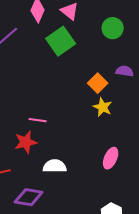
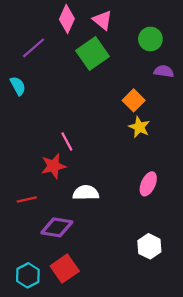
purple semicircle: (125, 71) -> (164, 71), moved
pink line: (38, 120) -> (67, 142), turned 54

